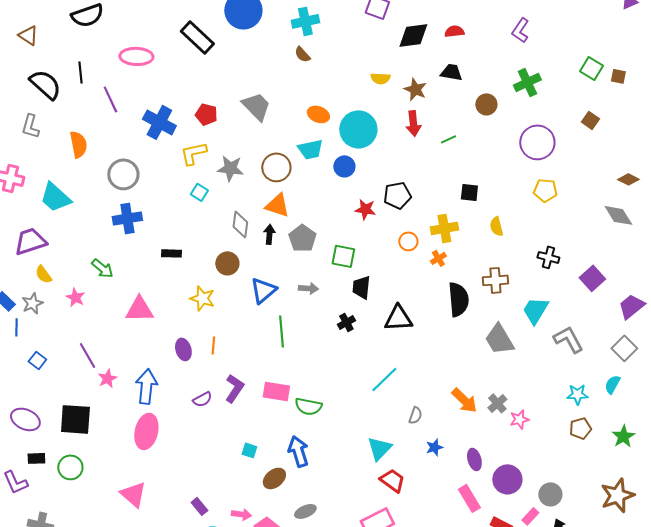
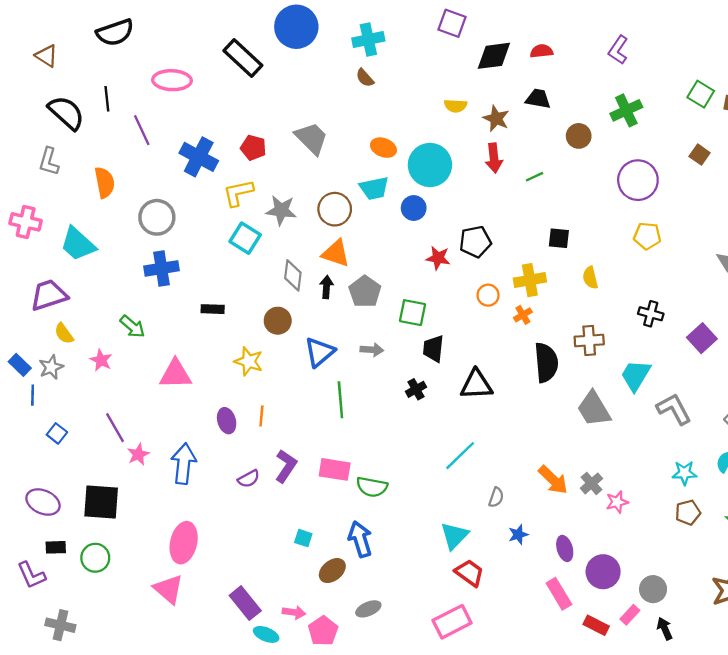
cyan square: (199, 192) -> (245, 238), size x1.5
pink ellipse: (146, 431) -> (184, 543), moved
purple rectangle: (199, 506) -> (245, 603), size x1.6

